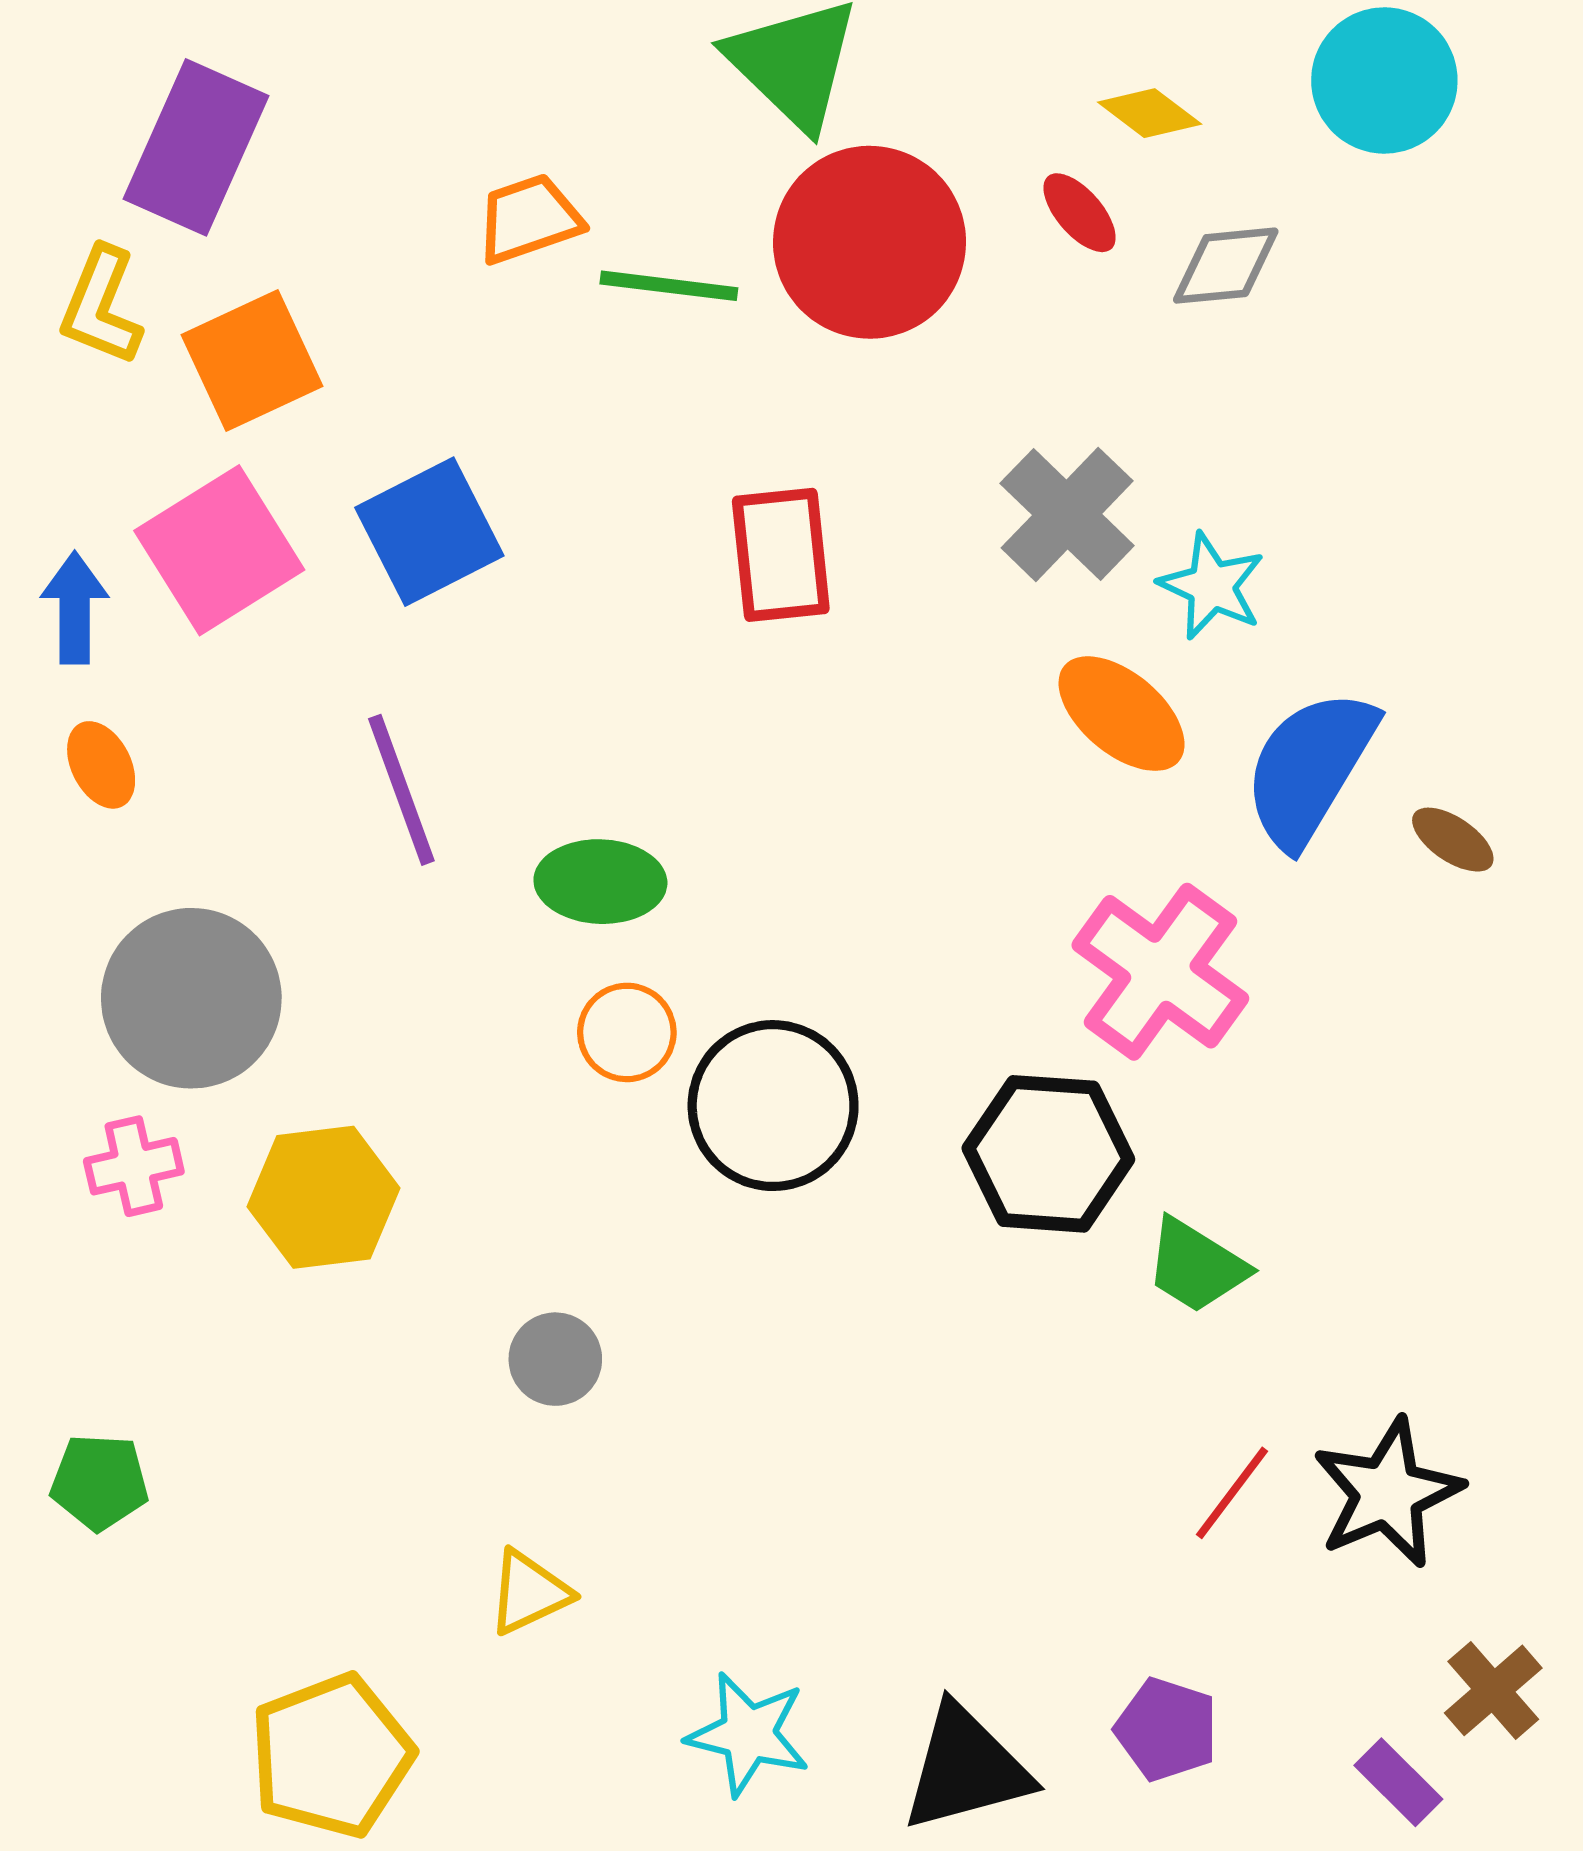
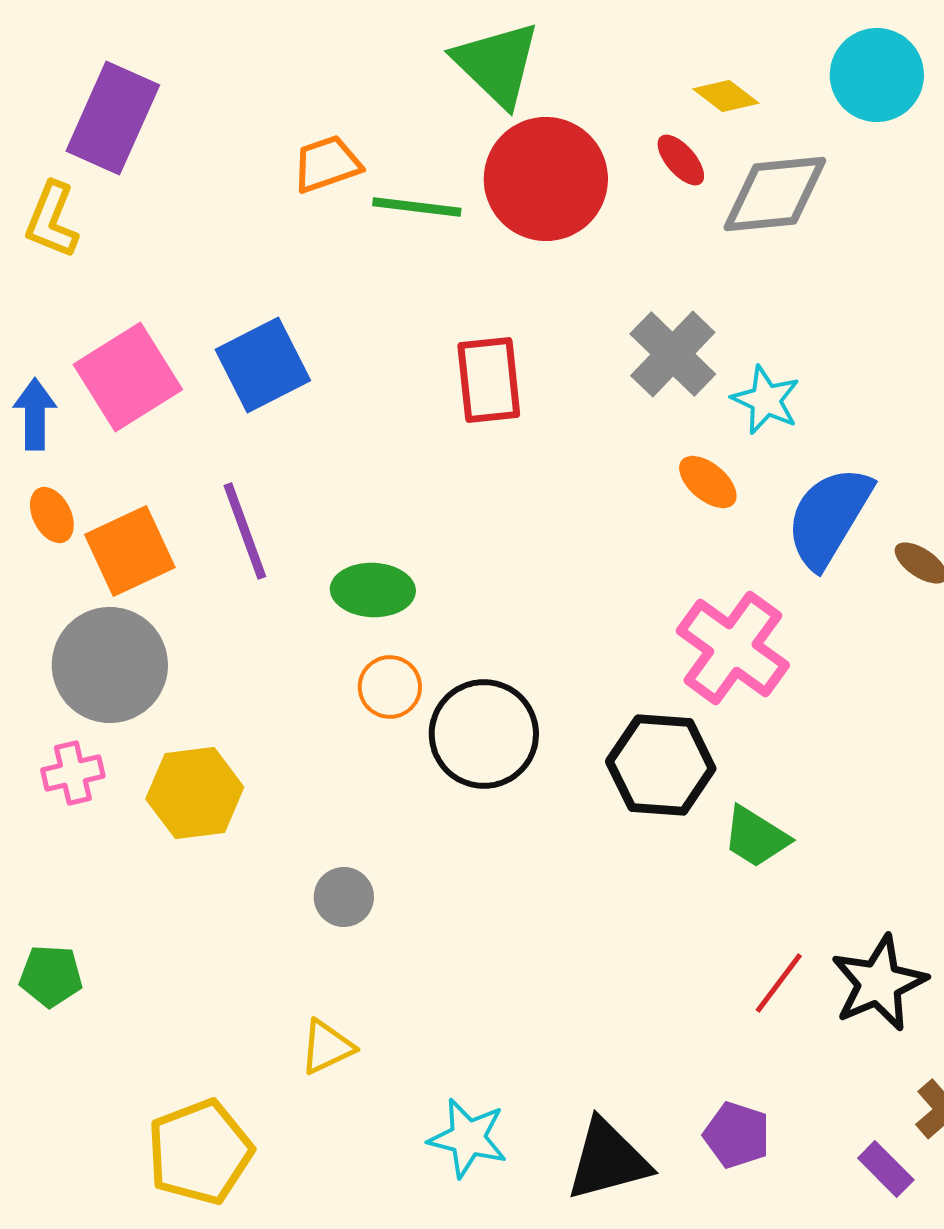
gray diamond: (1226, 266) -> (775, 194), size x1.5
orange square: (252, 360) -> (130, 551), moved
orange ellipse: (1122, 714) -> (708, 482), size x0.7

